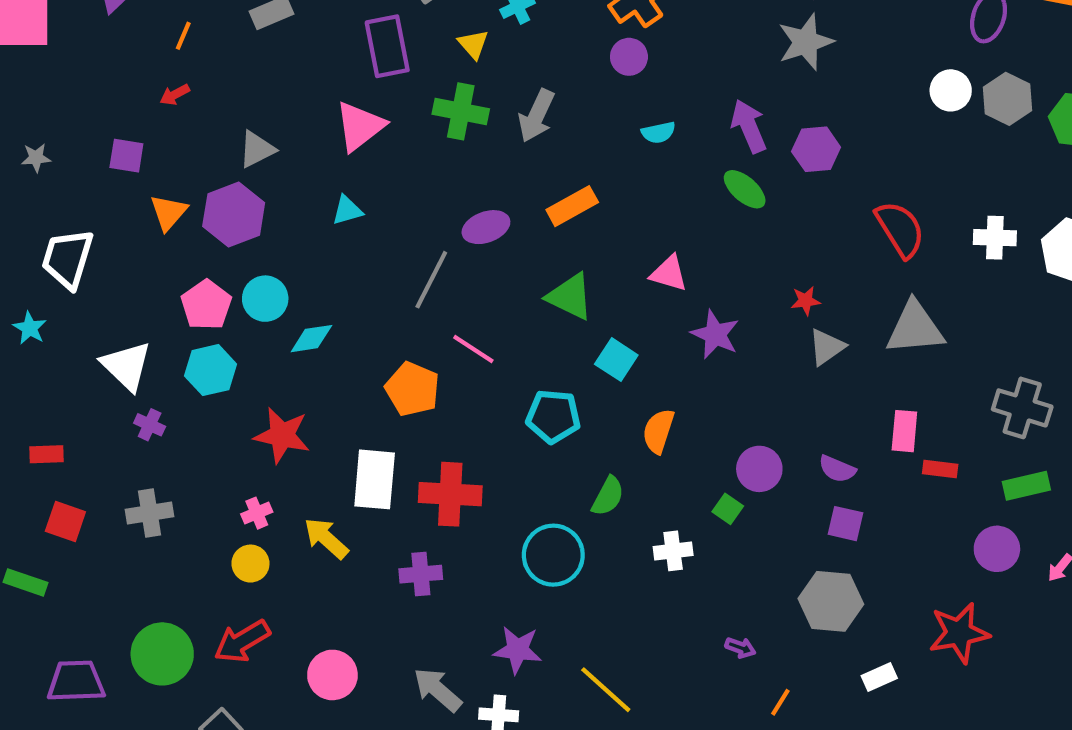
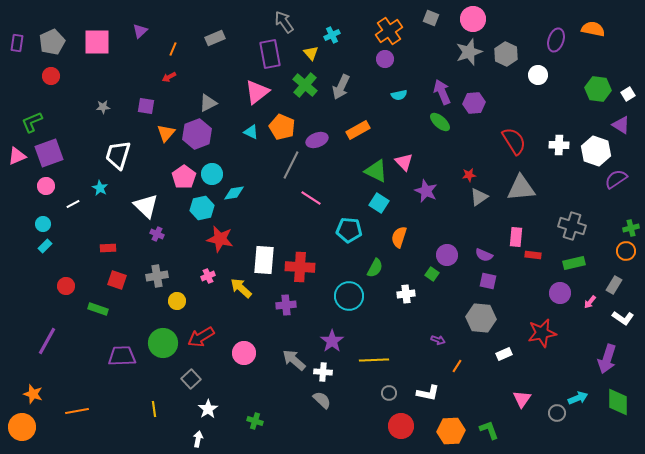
gray hexagon: (1007, 99) -> (506, 54), moved
green cross: (461, 111) -> (305, 85), turned 30
cyan triangle: (347, 210) -> (251, 132), turned 42
pink triangle: (669, 273) -> (404, 162), turned 30
green triangle: (570, 296) -> (376, 171), moved
cyan hexagon: (211, 370) -> (202, 208), moved
orange pentagon: (412, 389) -> (282, 127), moved
yellow circle: (250, 564) -> (177, 301), moved
purple star: (518, 650) -> (332, 341), turned 30
yellow line: (606, 690) -> (374, 360), turned -44

